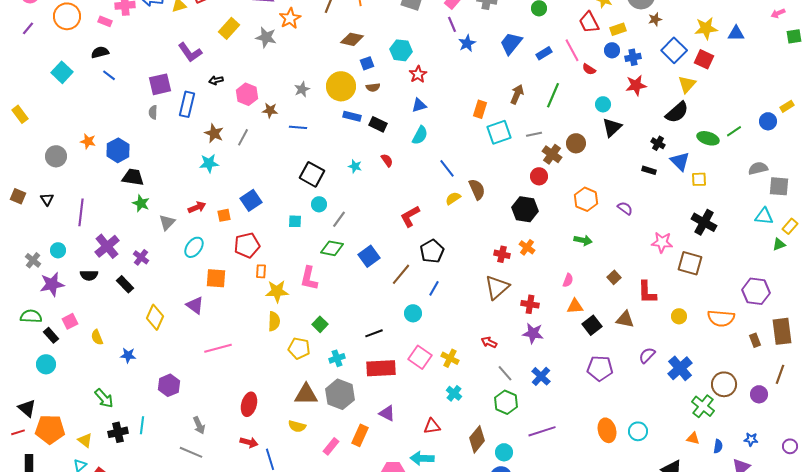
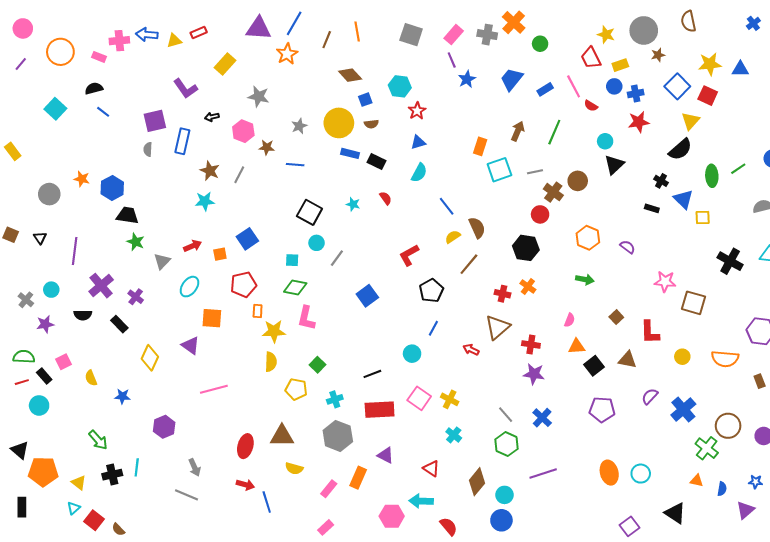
gray star: (266, 37) -> (259, 97), moved
brown diamond: (352, 39) -> (350, 75), turned 35
green ellipse: (708, 138) -> (712, 176), turned 70
black cross: (704, 222) -> (730, 261), moved
green diamond: (332, 248) -> (295, 288), moved
brown line: (401, 274) -> (469, 264), moved
purple star: (52, 284) -> (45, 324), size x0.7
red arrow: (489, 342) -> (471, 350), moved
brown triangle: (306, 394) -> (282, 436), moved
red triangle: (432, 426) -> (431, 468), turned 42
red line: (18, 432) -> (22, 382), moved

